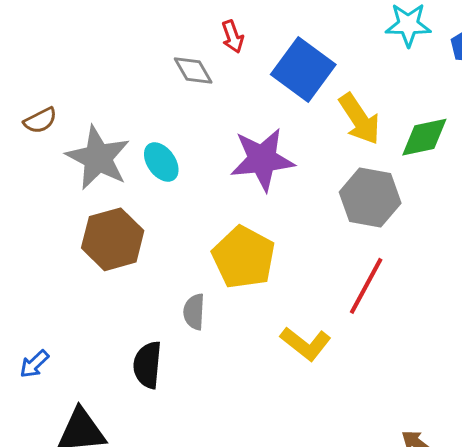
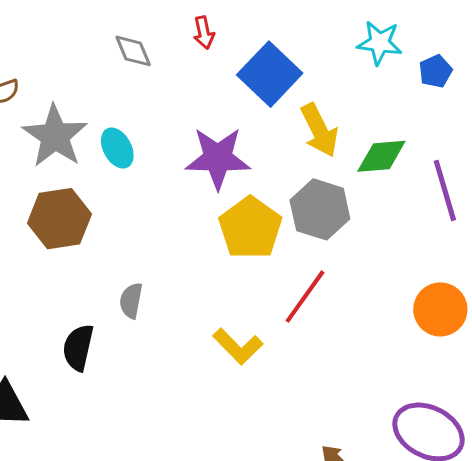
gray diamond: (193, 70) -> (133, 51), moved
yellow pentagon: (244, 257) -> (250, 228), moved

